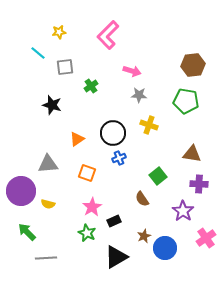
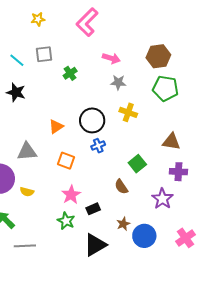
cyan line: (38, 53) -> (17, 60), moved
brown hexagon: (193, 65) -> (158, 56), moved
black star: (52, 105) -> (16, 92), moved
pink cross: (206, 238) -> (185, 238), moved

